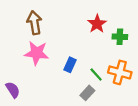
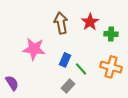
brown arrow: (34, 23) -> (61, 23), moved
green line: (96, 75) -> (81, 69), moved
gray rectangle: (87, 93) -> (68, 86), moved

